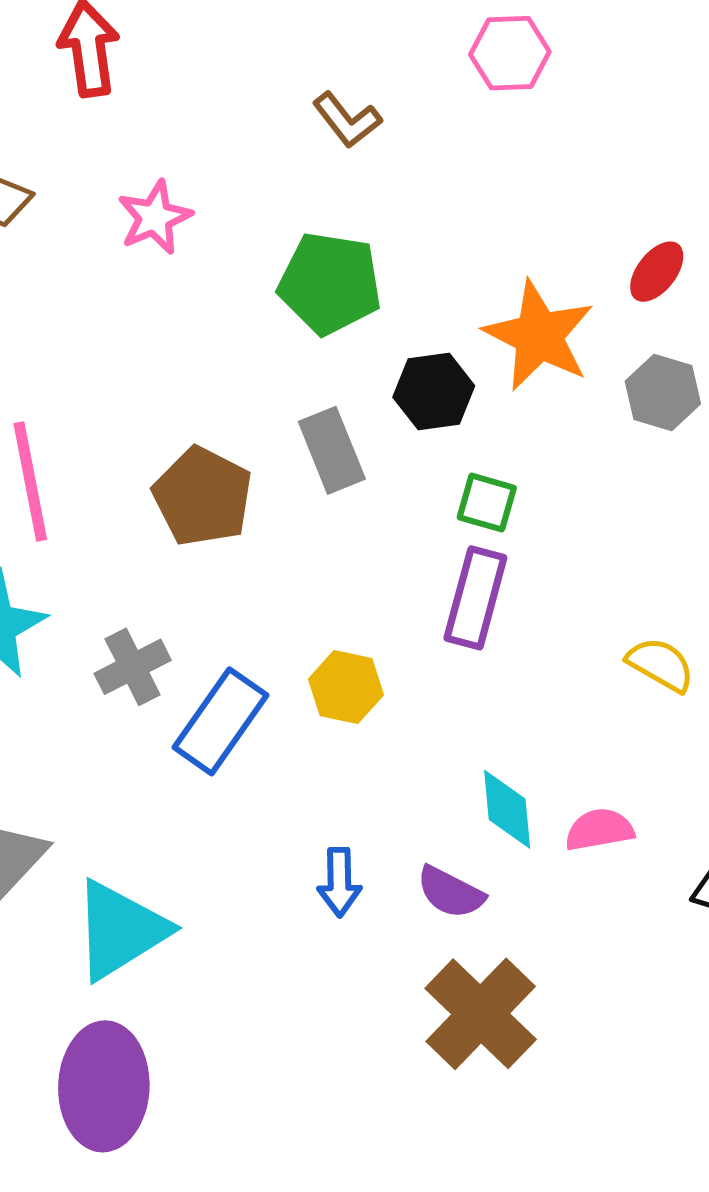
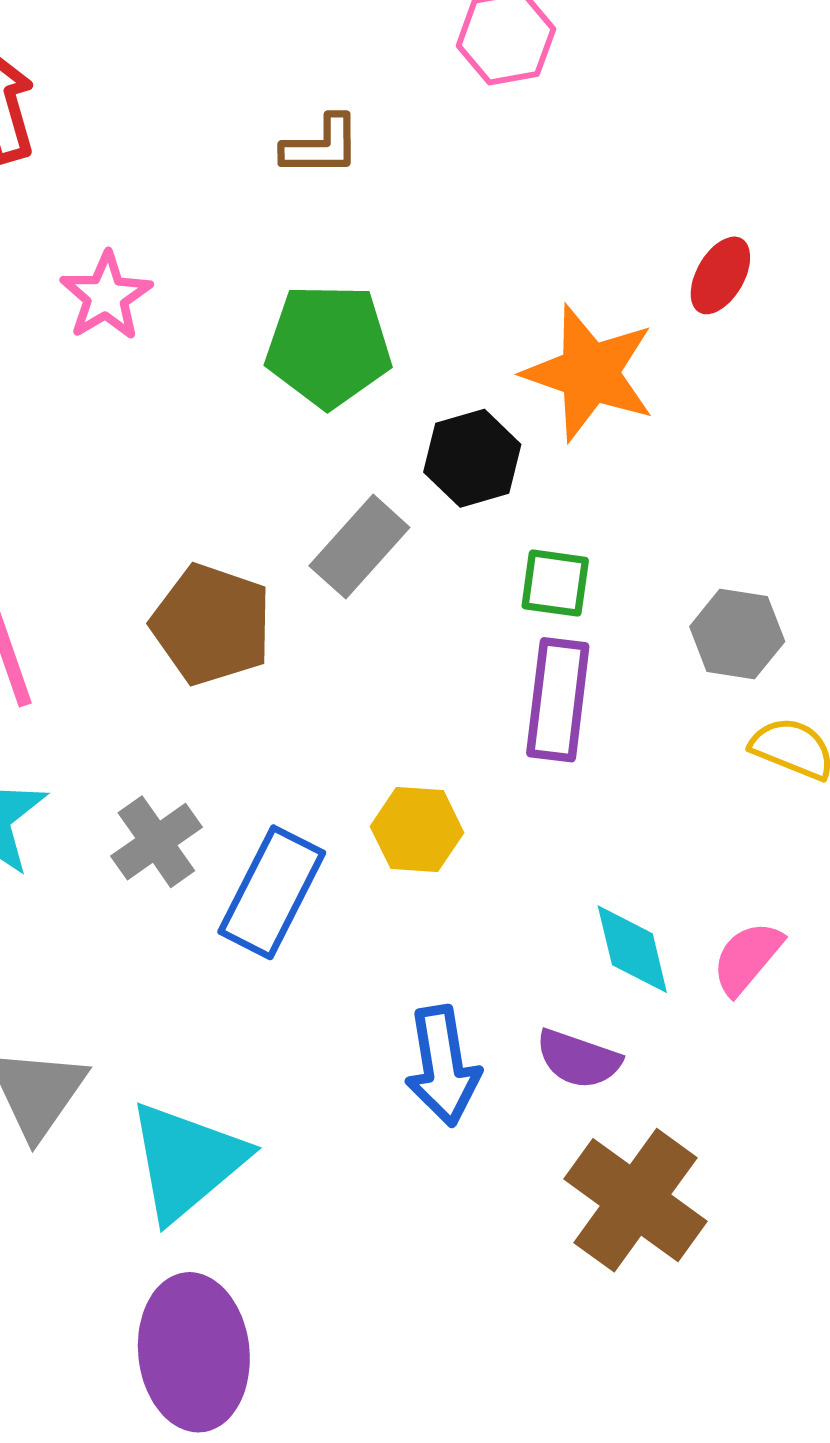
brown L-shape: (347, 120) -> (321, 146), turned -44
gray hexagon: (663, 393) -> (737, 634), moved
gray rectangle: (332, 450) -> (359, 547), turned 72
pink semicircle: (599, 830) -> (747, 958), turned -32
blue arrow: (339, 882) -> (443, 1066), size x1.4

